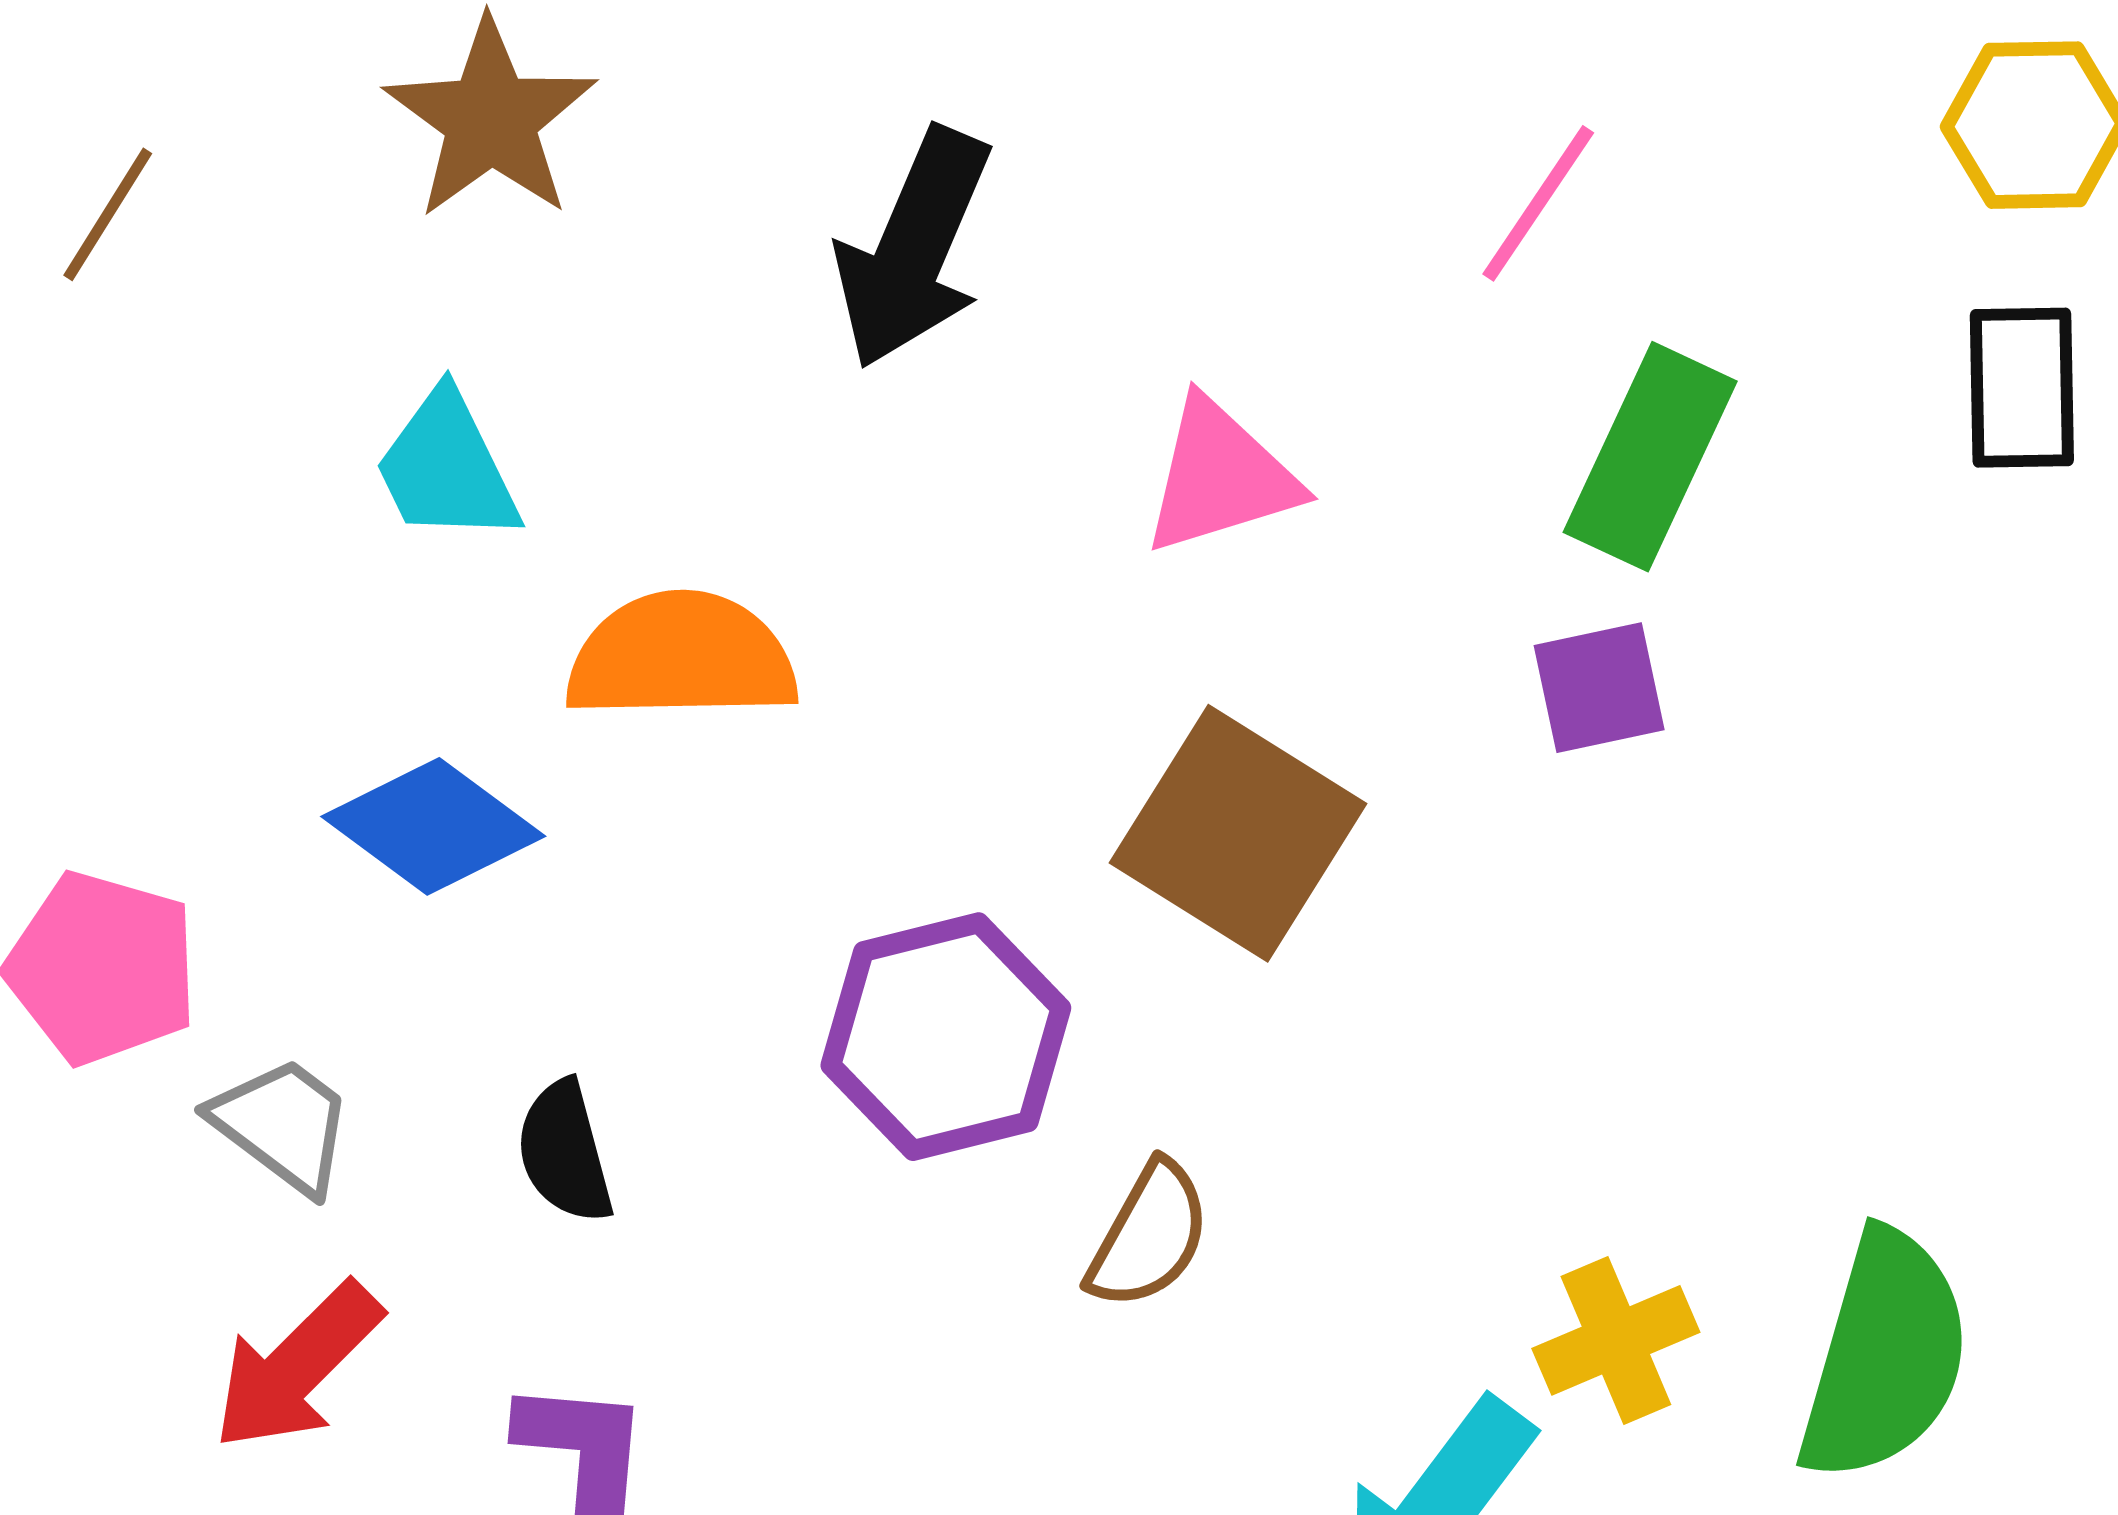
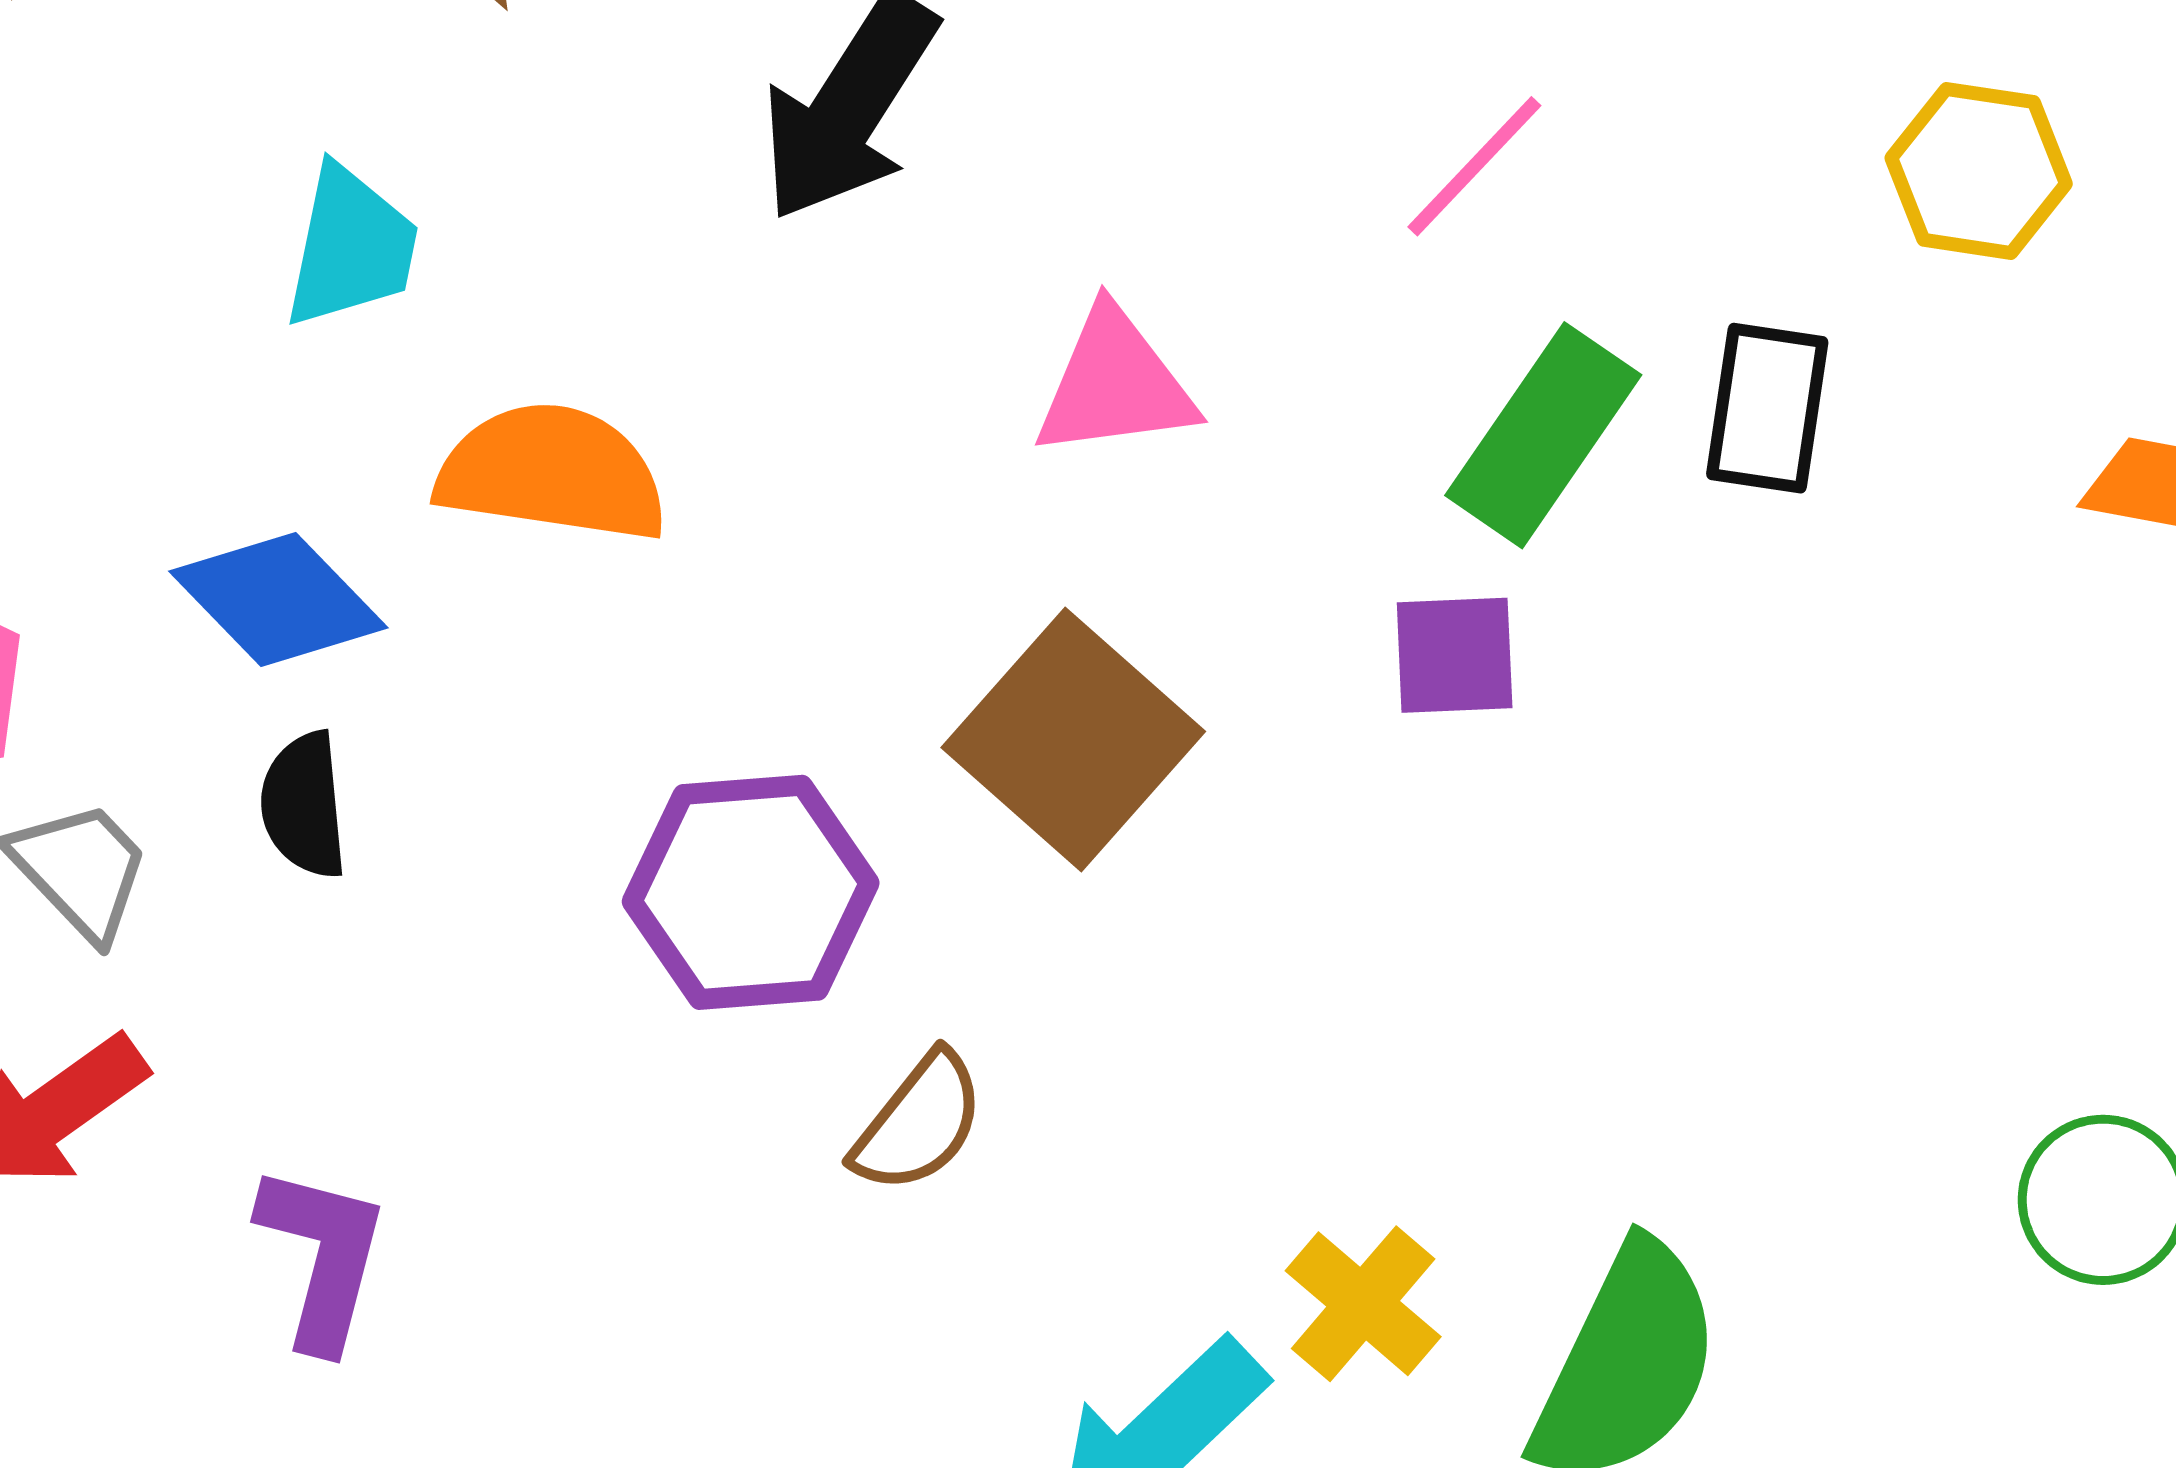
black rectangle: (2022, 388) -> (1767, 408), moved
cyan trapezoid: (447, 468) -> (351, 247), turned -152
black semicircle: (565, 1152) -> (304, 805), moved
yellow cross: (1616, 1340) -> (1363, 1304), turned -36

